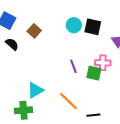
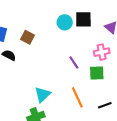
green square: (94, 73) -> (97, 73), moved
orange line: (68, 101) -> (77, 97), turned 35

